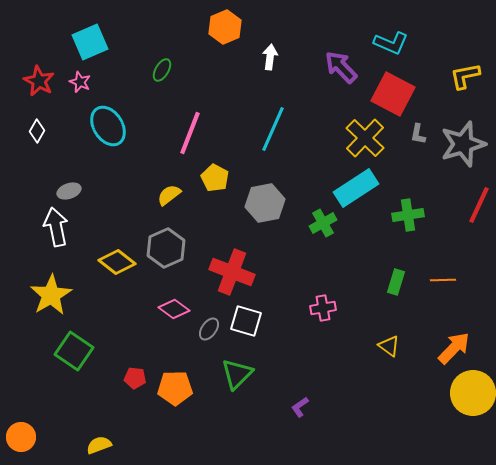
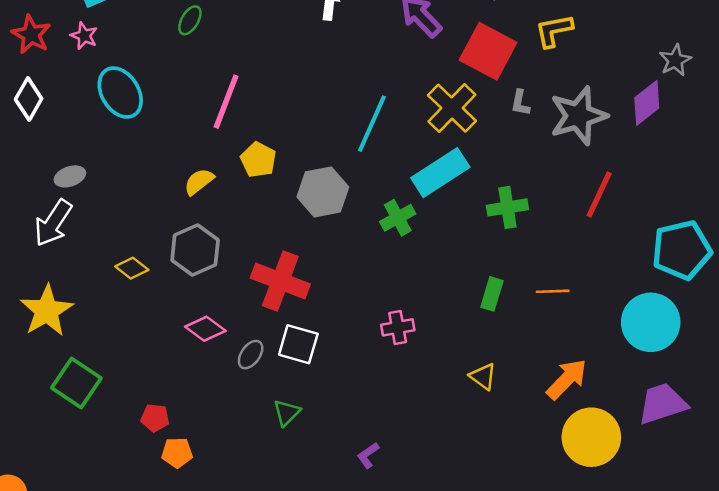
yellow L-shape: (465, 76) -> (554, 31), moved
cyan line: (273, 129) -> (372, 124), moved
white diamond: (37, 131) -> (29, 99), size x1.4
white arrow: (56, 227) -> (53, 223), turned -135
yellow diamond: (117, 262) -> (132, 268), size x0.7
green triangle: (237, 374) -> (287, 413), size x0.7
orange pentagon: (175, 388) -> (177, 453), moved, size x0.7

